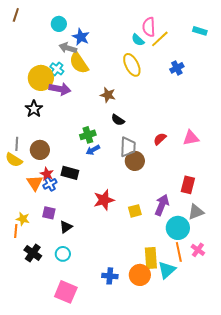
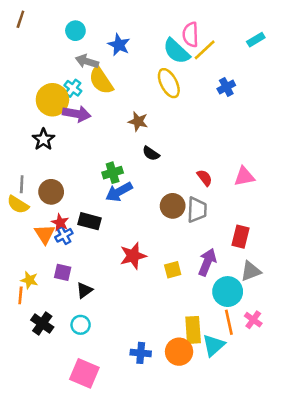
cyan rectangle: (200, 31) -> (256, 40), turned -48
blue star: (81, 37) -> (119, 45), moved
cyan semicircle: (138, 40) -> (176, 51), size x1.6
red semicircle: (160, 139) -> (205, 178), turned 96
gray trapezoid: (128, 147) -> (197, 210), moved
blue arrow: (93, 150) -> (119, 192), size x1.5

